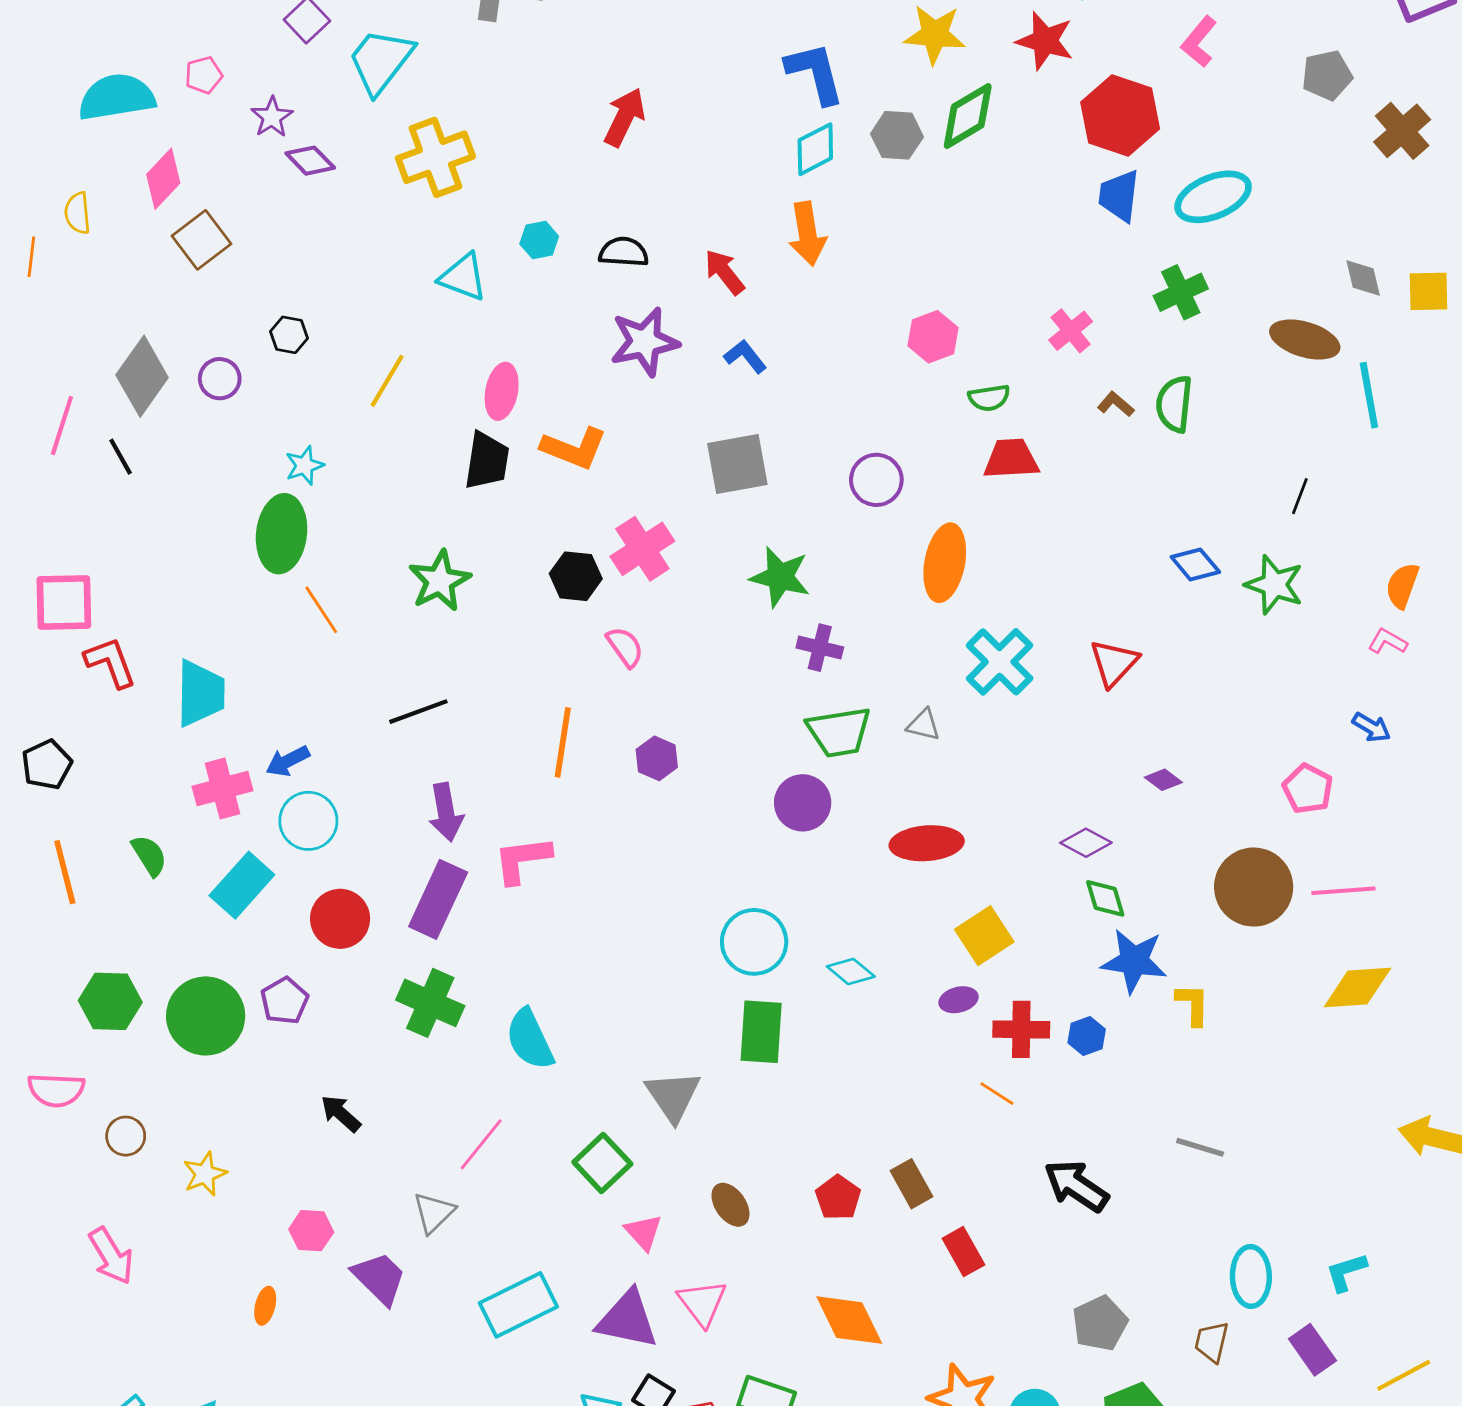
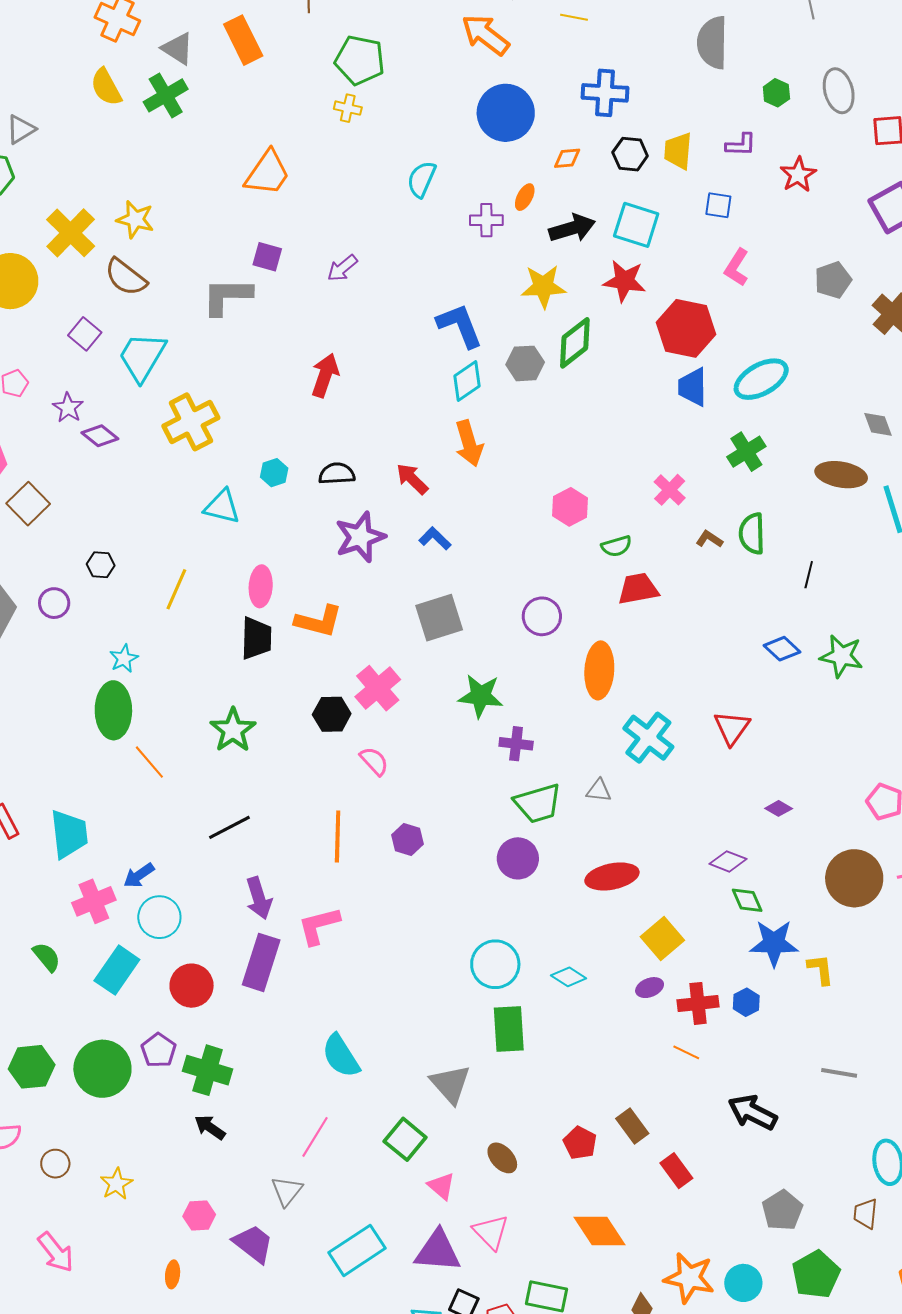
black line: (1300, 496) -> (809, 575), moved
green cross: (430, 1003) -> (208, 1070), moved

